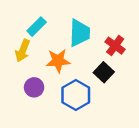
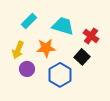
cyan trapezoid: (80, 33) -> (63, 26), turned -75
yellow arrow: (23, 51) -> (18, 50), moved

